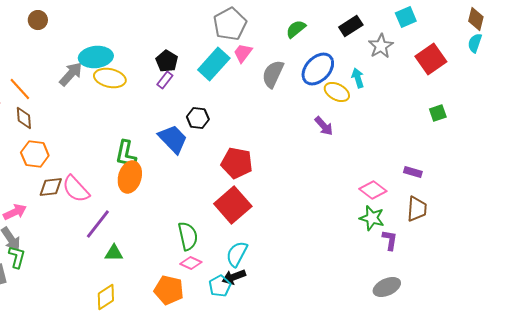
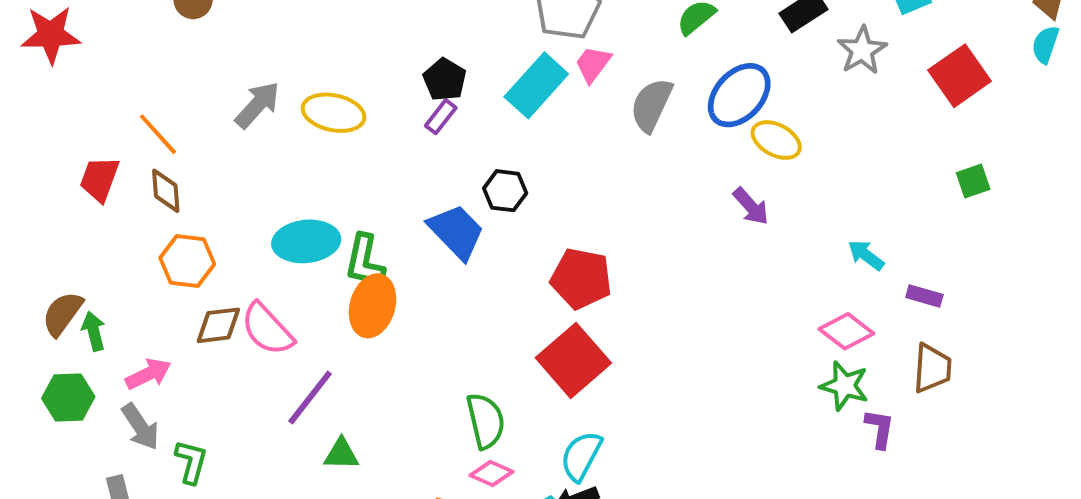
cyan ellipse: (96, 57) -> (306, 241), moved
cyan arrow: (358, 78) -> (866, 255), moved, turned -36
green L-shape: (17, 257) -> (191, 462), moved

